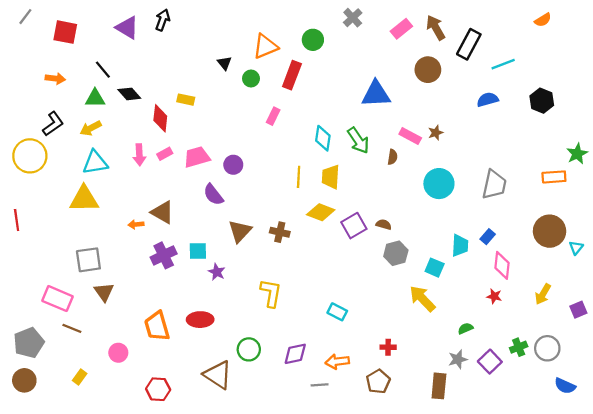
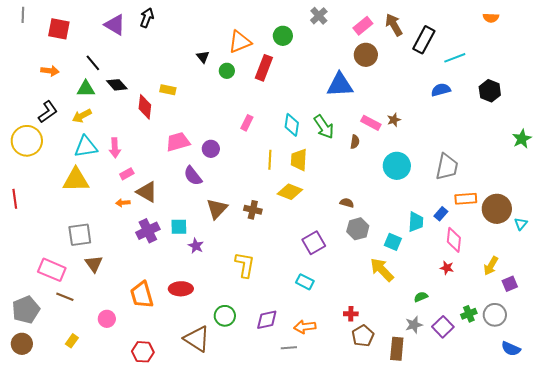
gray line: (25, 17) -> (23, 15), turned -35
orange semicircle: (543, 20) -> (491, 18), turned 35
brown circle: (428, 70) -> (366, 55), moved
pink rectangle: (273, 116) -> (247, 123), moved
pink rectangle: (165, 154) -> (127, 174), moved
pink arrow: (139, 155) -> (115, 148), moved
orange rectangle: (554, 177) -> (466, 199), moved
purple square: (354, 226) -> (314, 243), moved
purple square: (578, 310) -> (510, 284), moved
brown pentagon: (378, 381) -> (363, 336), moved

